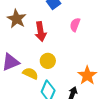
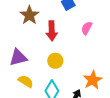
yellow semicircle: (30, 73) -> (26, 81), moved

